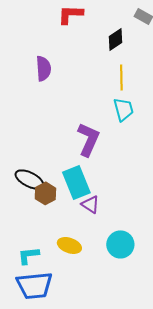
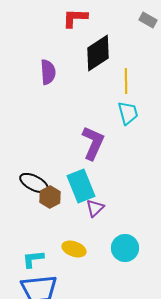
black diamond: (115, 39) -> (98, 53), moved, size x1.6
purple triangle: (90, 204) -> (95, 208), turned 42

